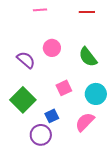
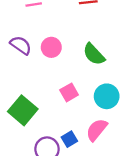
purple semicircle: (26, 60) -> (21, 45), moved
blue square: (52, 116) -> (69, 139), moved

